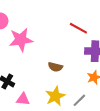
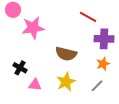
brown semicircle: (55, 67) -> (66, 54), size x1.5
gray line: (79, 100) -> (97, 86), moved

